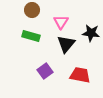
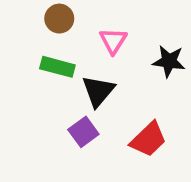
black triangle: (66, 44) -> (98, 91), moved
red trapezoid: (80, 75) -> (148, 139), turned 125

